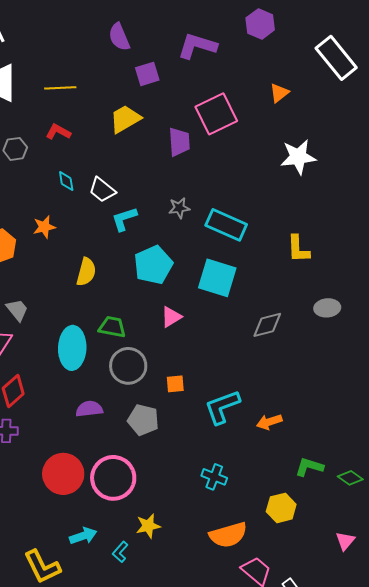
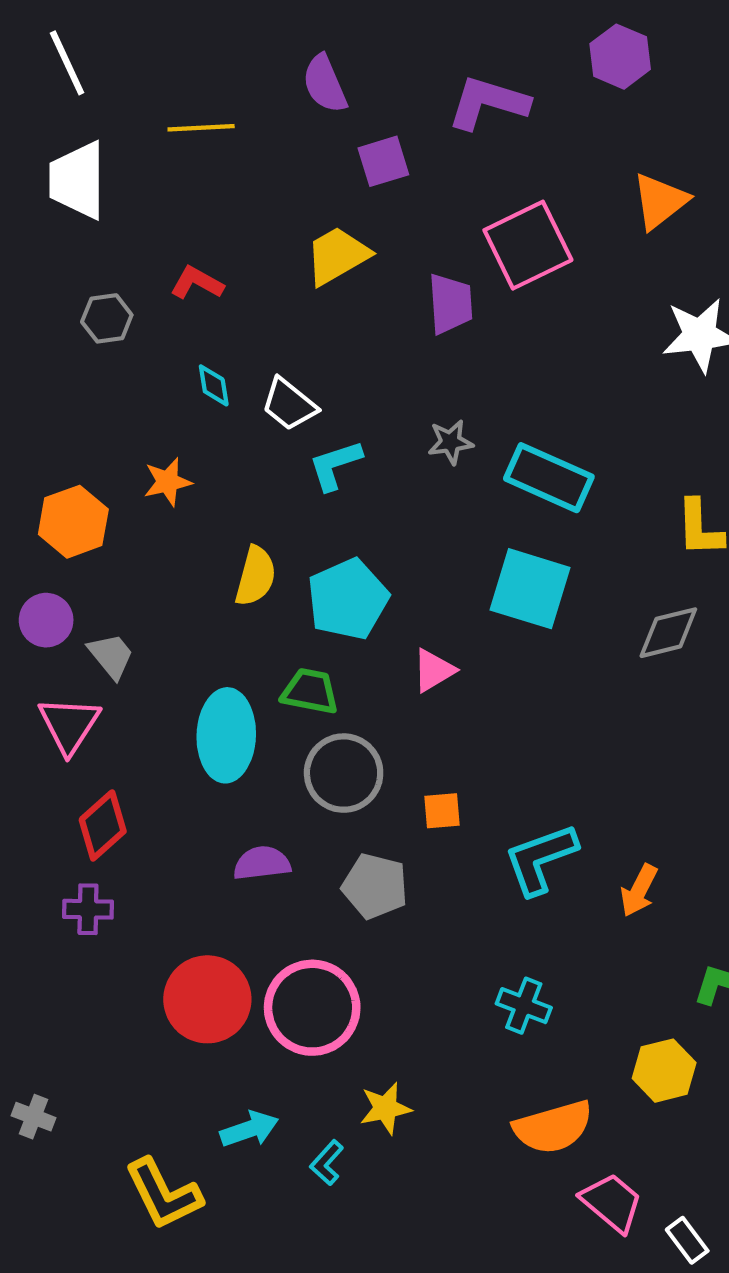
yellow line: (60, 88) -> (201, 128), moved
orange triangle: (279, 93) -> (660, 201), size x1.4
cyan pentagon: (153, 265) -> (348, 599), moved
gray diamond: (267, 325) -> (668, 633), moved
orange arrow: (269, 422) -> (639, 890), turned -45

